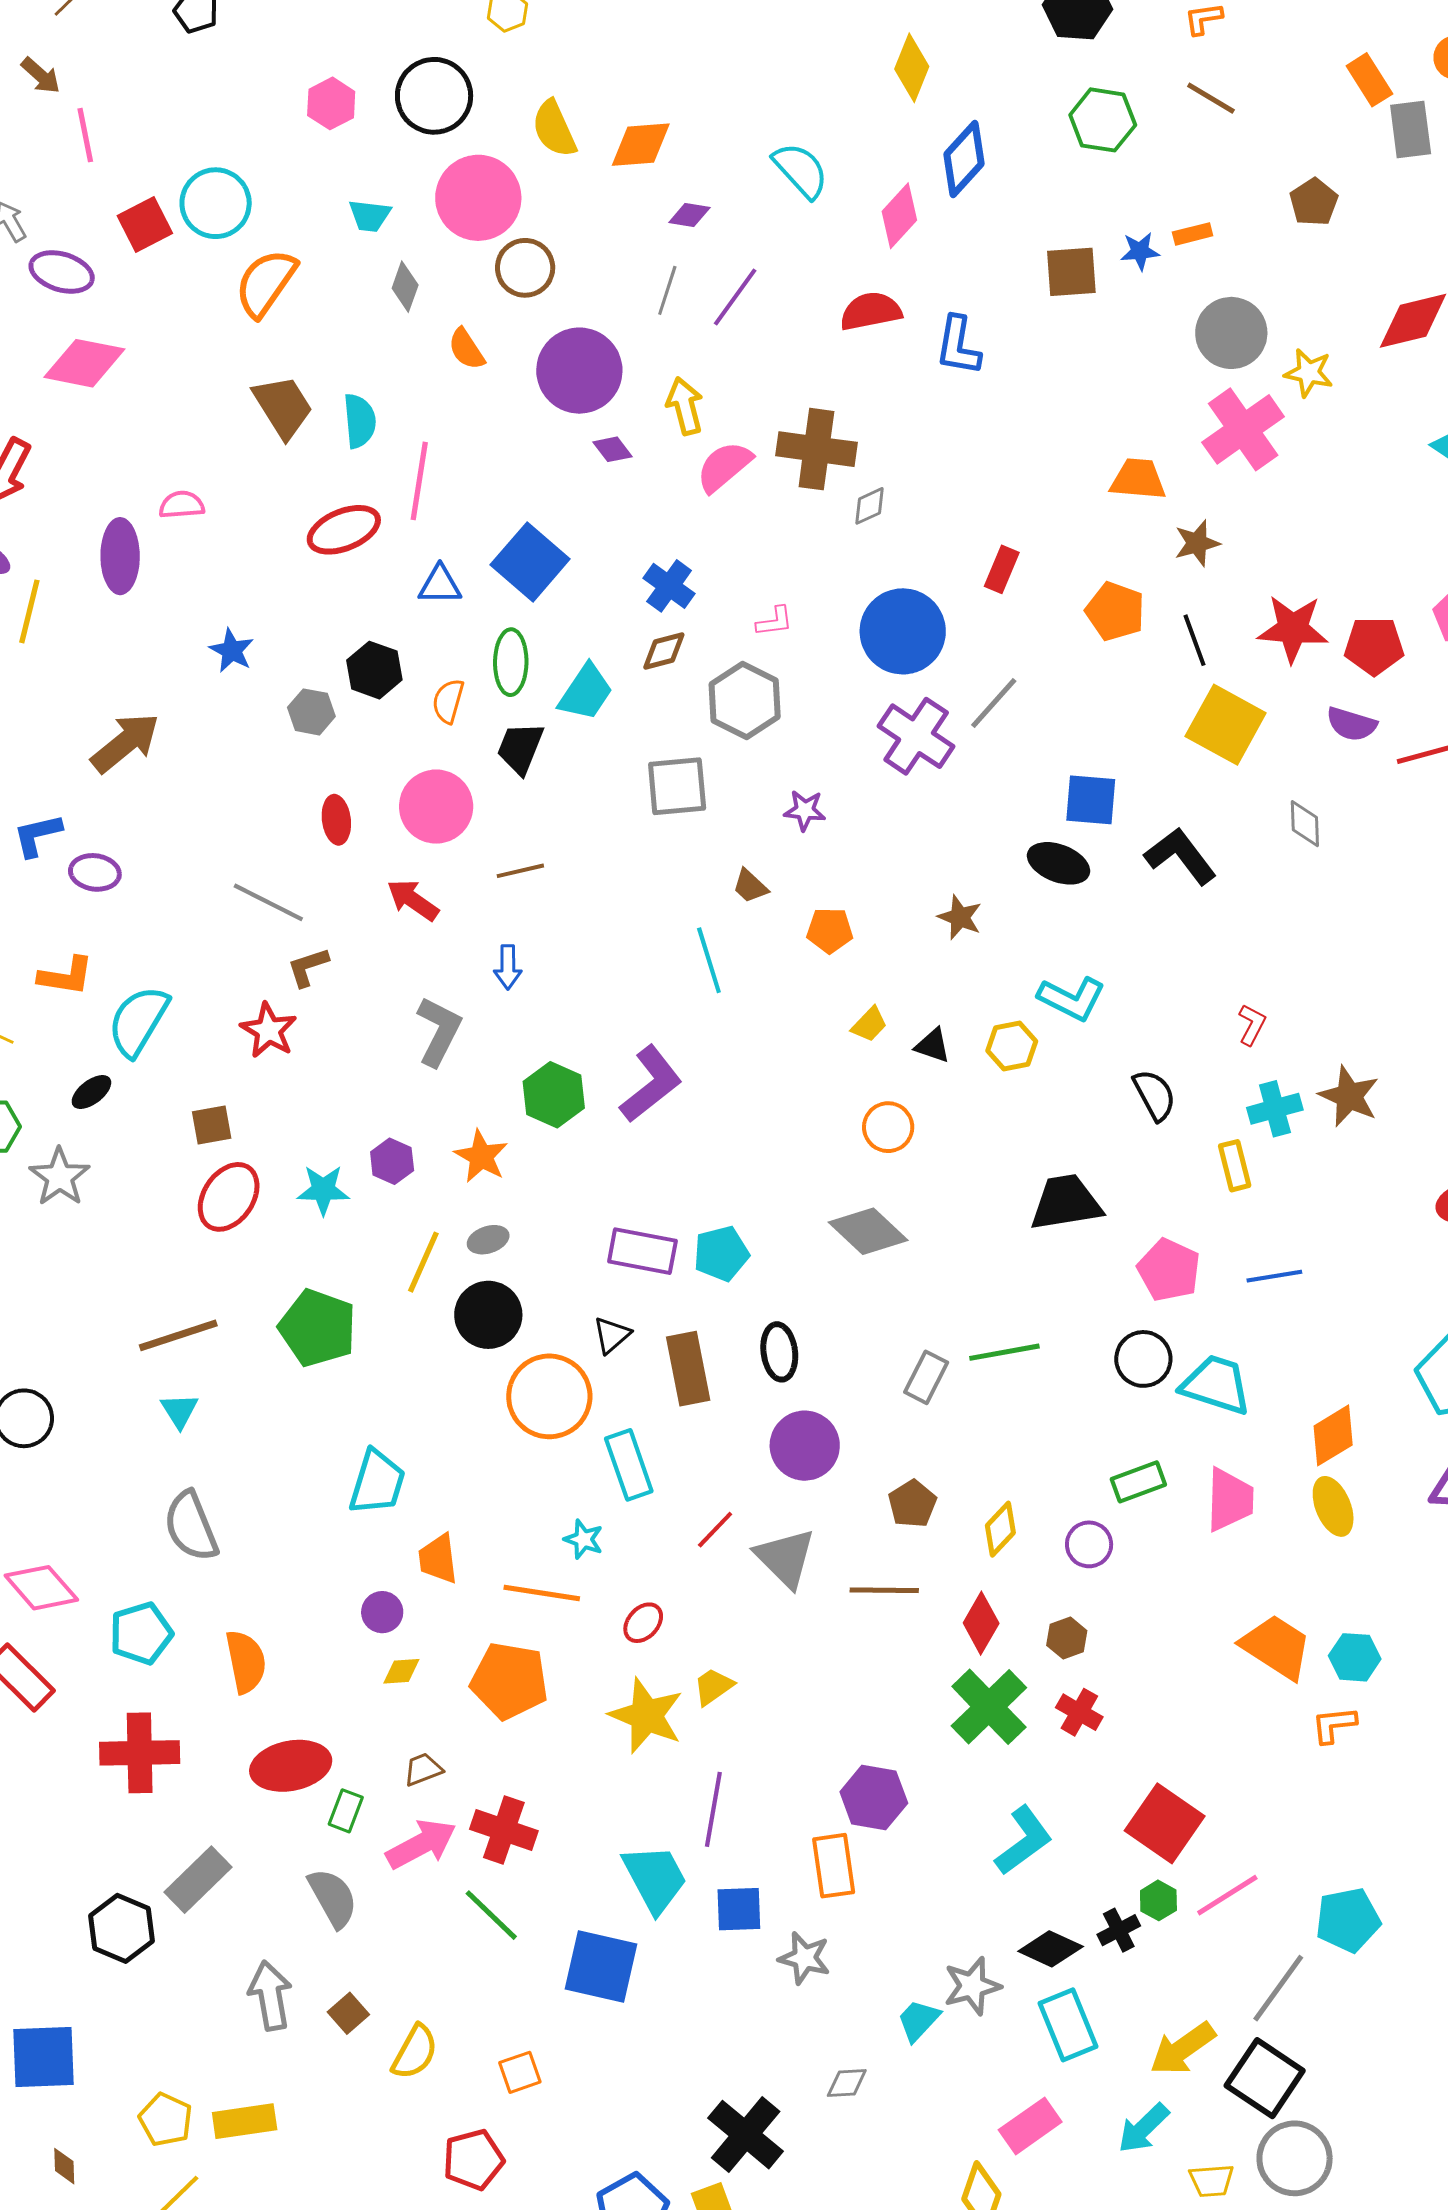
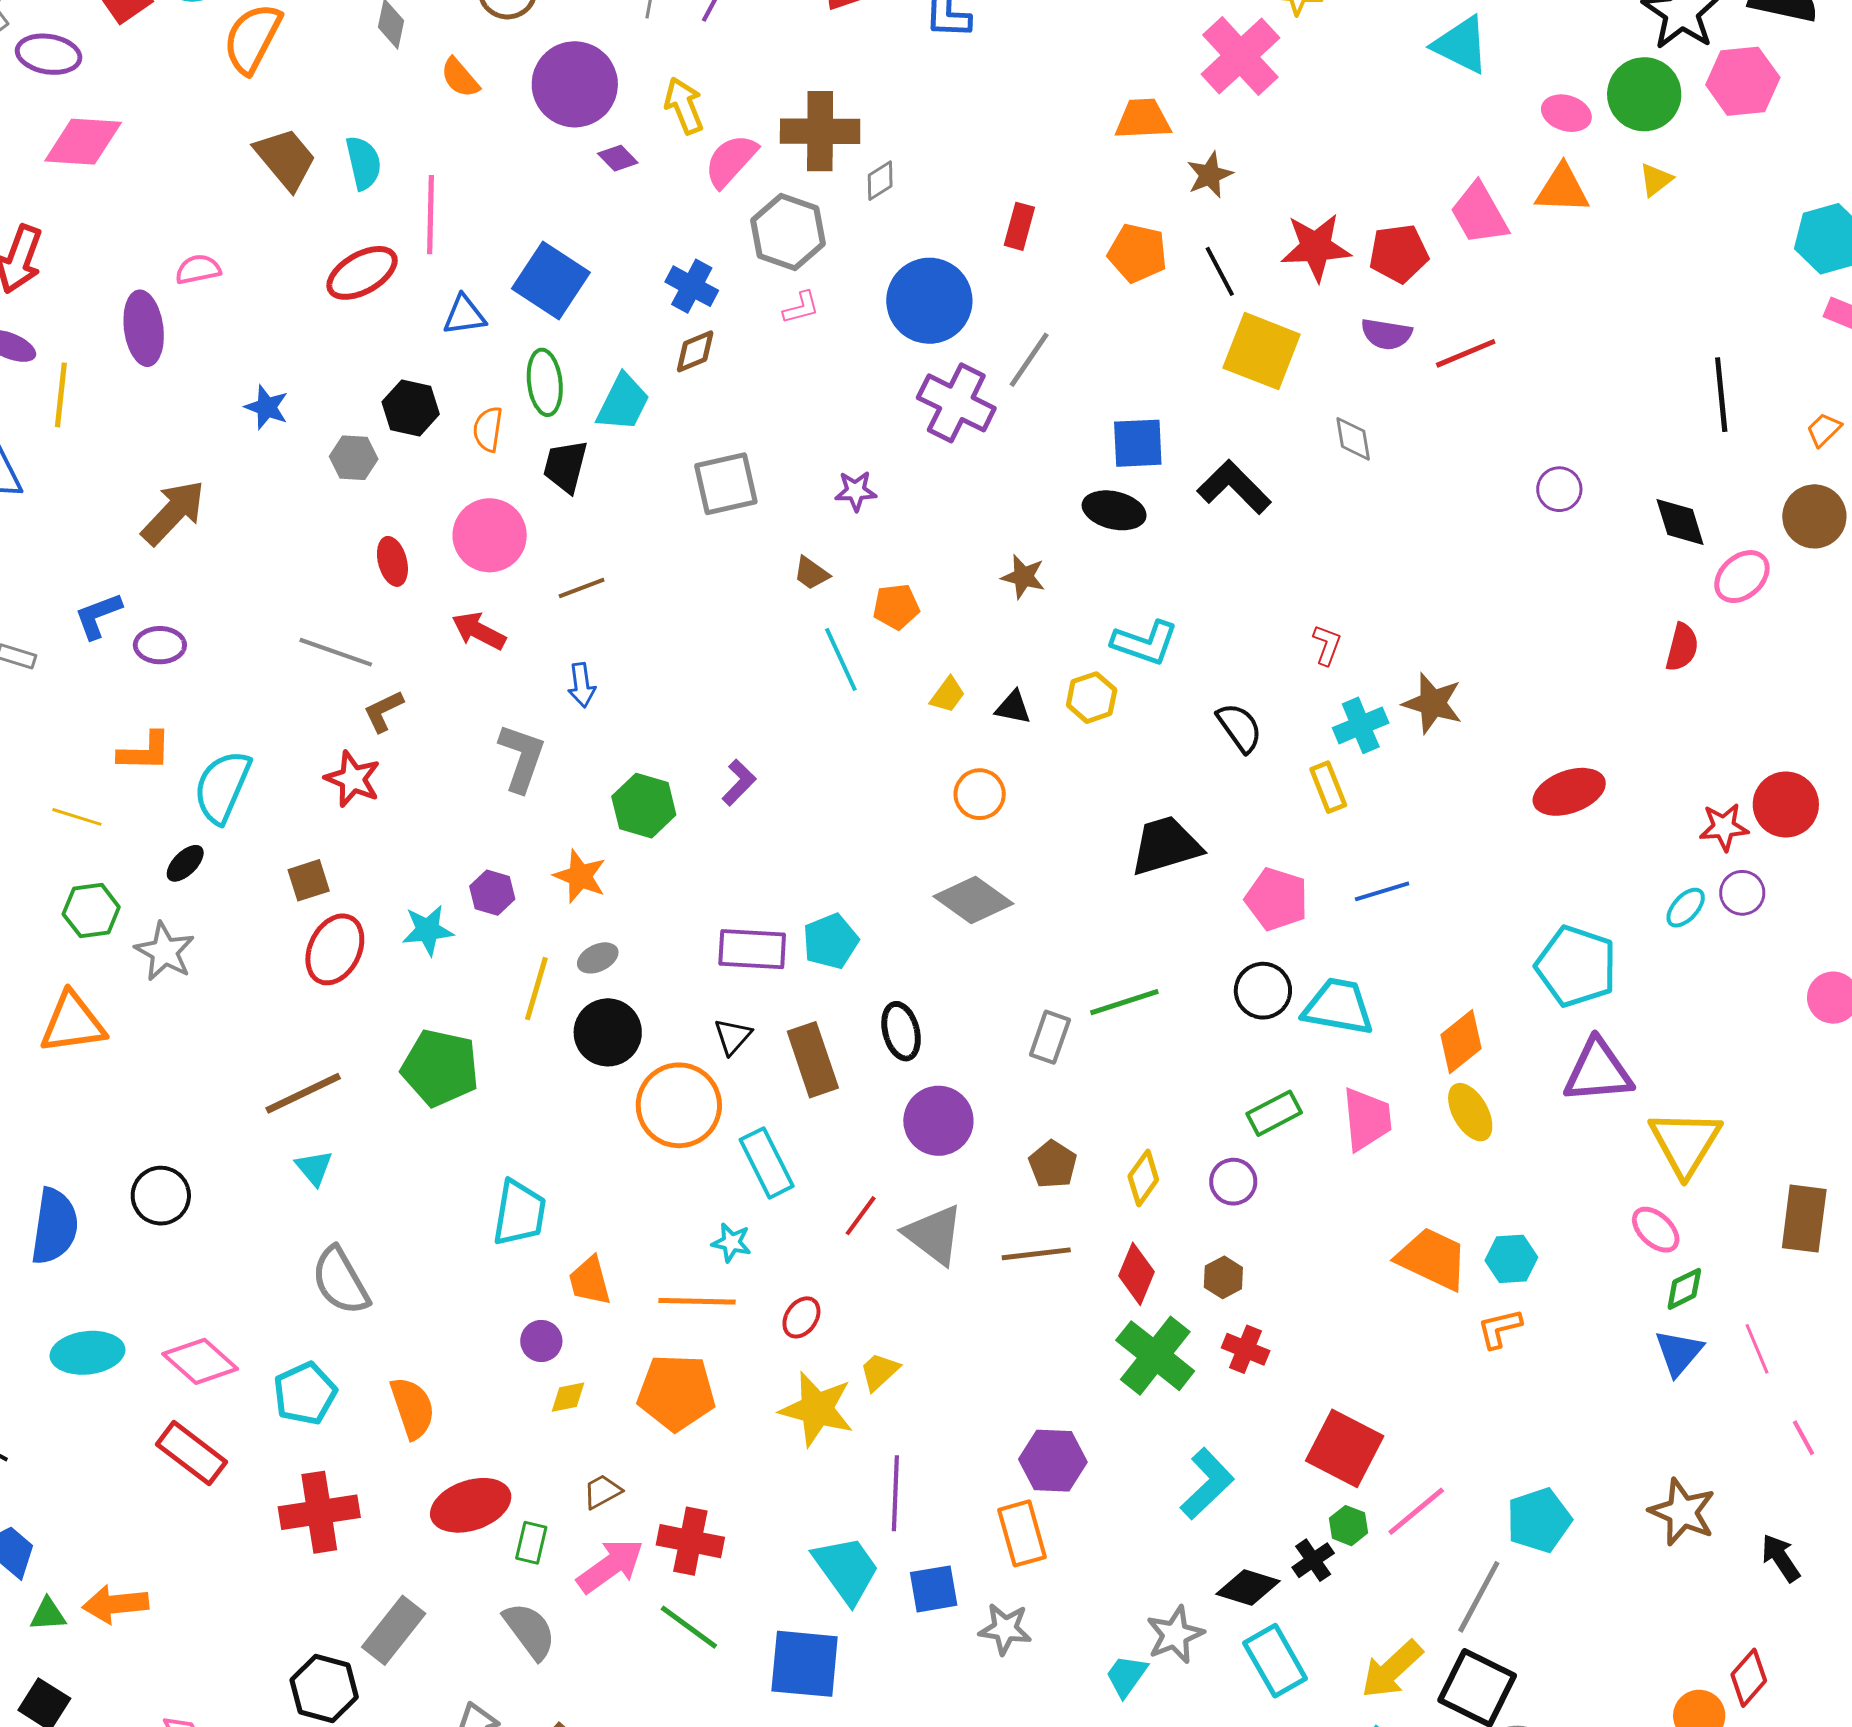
gray hexagon: (745, 700) -> (788, 232), moved
cyan line: (709, 960) -> (841, 659), moved
purple L-shape: (651, 1084) -> (739, 782), size x0.6

